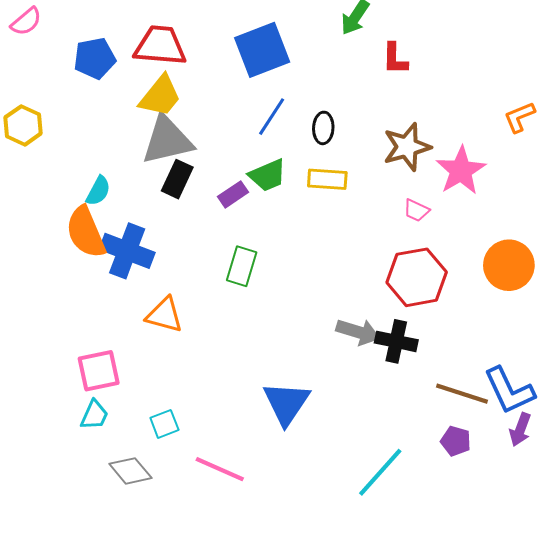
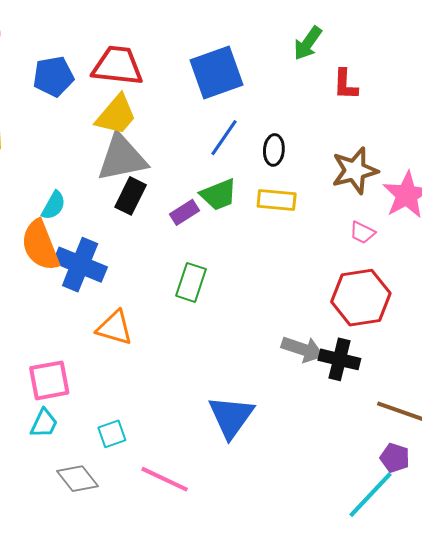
cyan line: (380, 472) -> (371, 495), moved

